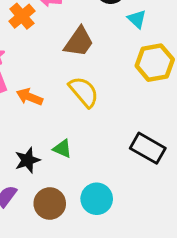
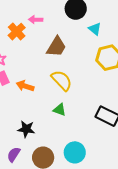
green triangle: (62, 149) -> (60, 110), moved
black star: (27, 160) -> (26, 129), turned 30

